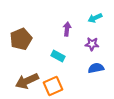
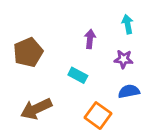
cyan arrow: (95, 18) -> (128, 24), turned 104
orange square: (53, 86) -> (98, 116), moved, turned -30

